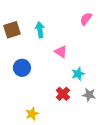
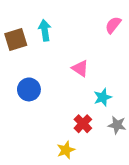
cyan arrow: (40, 30) -> (45, 30), moved
yellow star: (32, 114) -> (66, 150), moved

